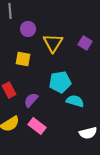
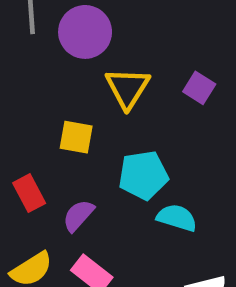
purple circle: (28, 29) -> (85, 32), moved, size x1.5
yellow square: (23, 59) -> (76, 137), moved

